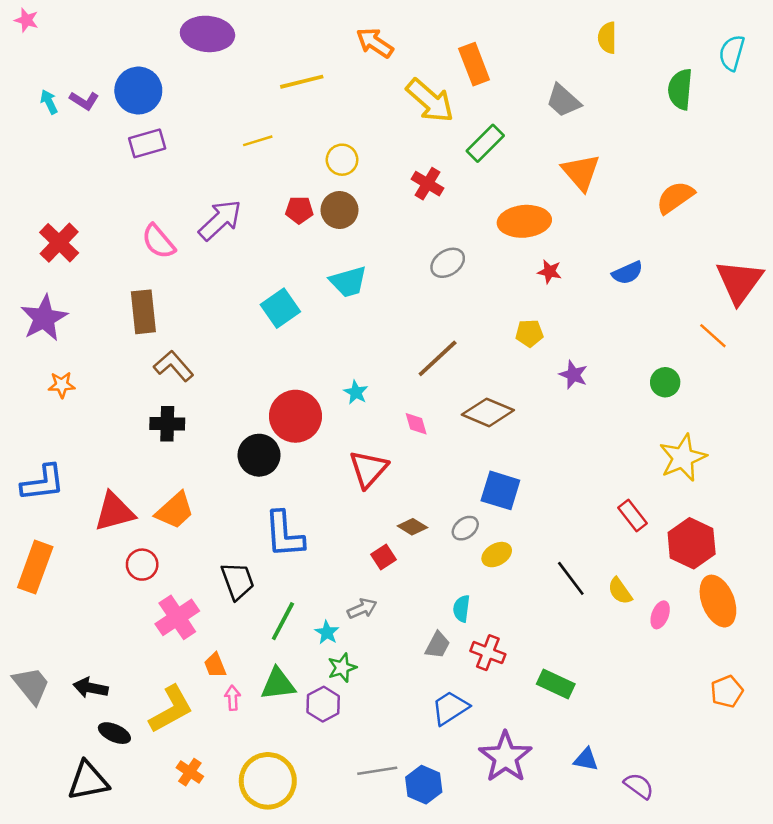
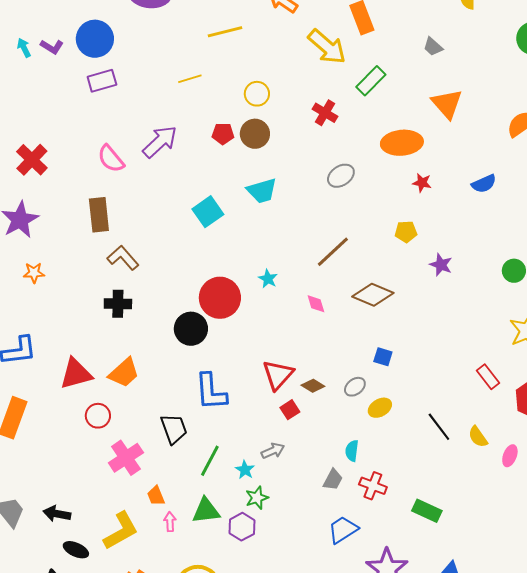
gray trapezoid: (563, 101) -> (433, 47), size x0.7
red triangle: (368, 469) -> (278, 375), moved
blue square: (500, 490) -> (383, 357), size x0.6

